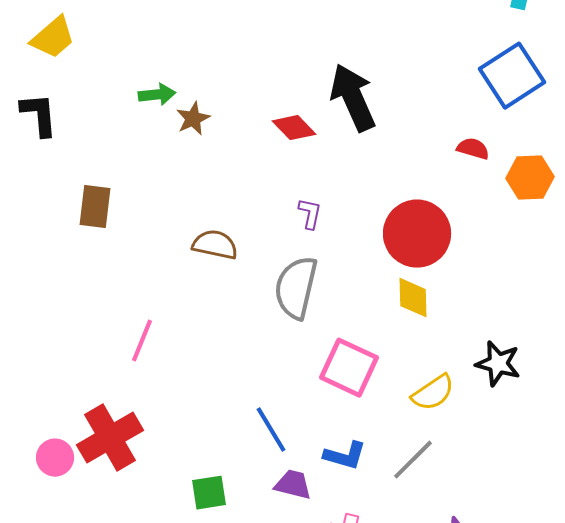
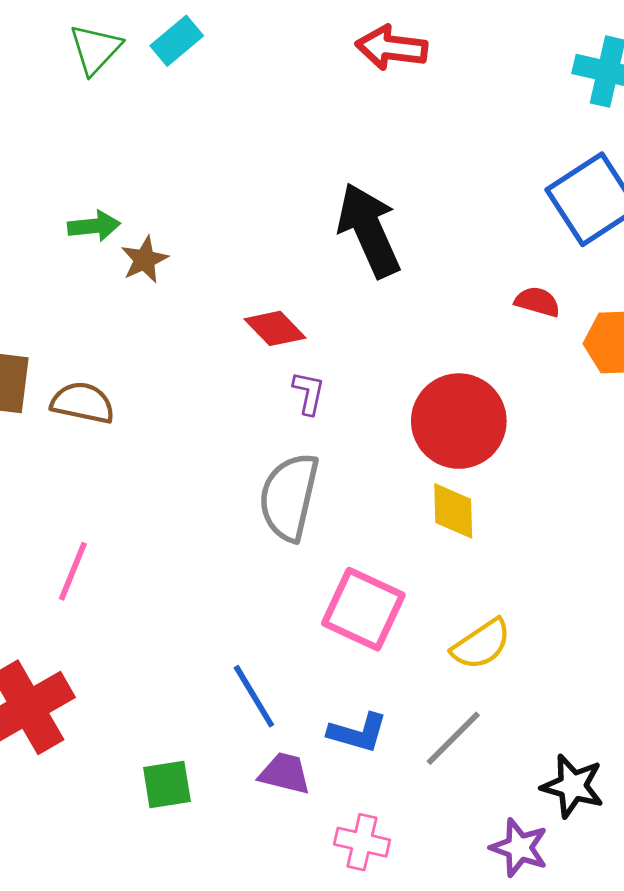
red diamond: (294, 128) -> (275, 328), moved
brown semicircle: (215, 245) -> (83, 403), moved
black star: (498, 364) -> (573, 786), moved

